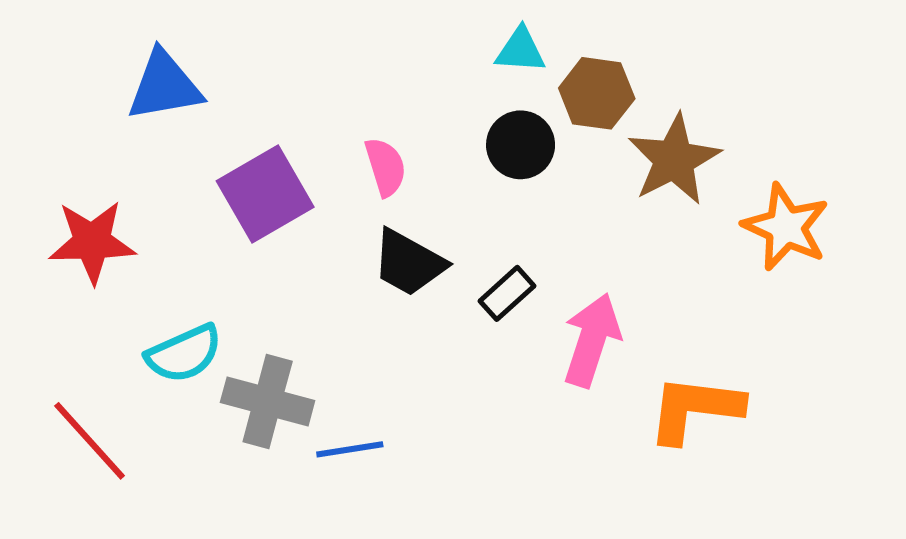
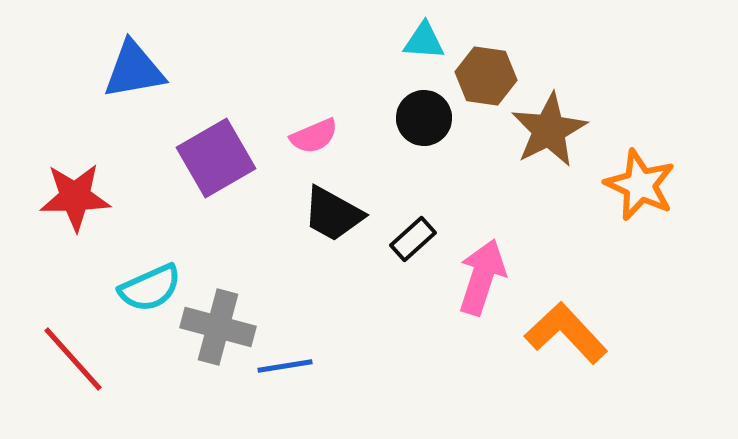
pink semicircle: (385, 167) -> (314, 136), turned 84
orange L-shape: (695, 409) -> (566, 333), turned 40

